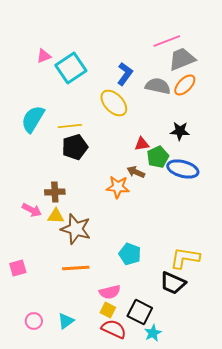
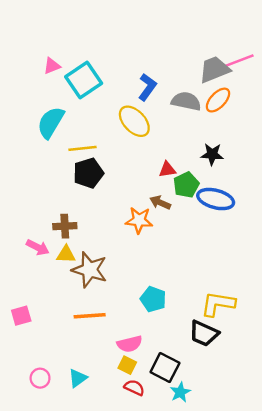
pink line: (167, 41) -> (238, 61), moved
cyan semicircle: (33, 119) -> (51, 122), moved
red semicircle: (114, 329) -> (134, 388), size x0.7

